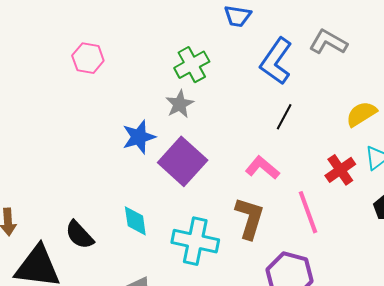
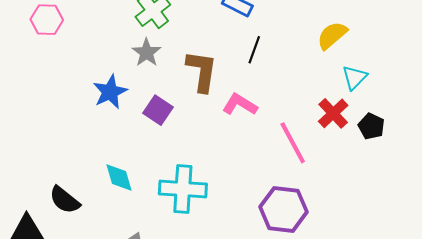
purple square: (183, 161) -> (158, 110), size x0.6
red cross: (340, 170) -> (333, 113), moved
brown L-shape: (250, 218) -> (202, 71), moved

